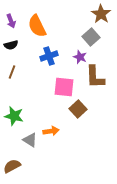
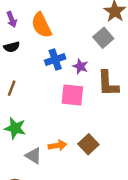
purple star: (80, 57) -> (80, 66), moved
brown line: (12, 72) -> (12, 88), moved
brown square: (78, 109) -> (88, 144), moved

